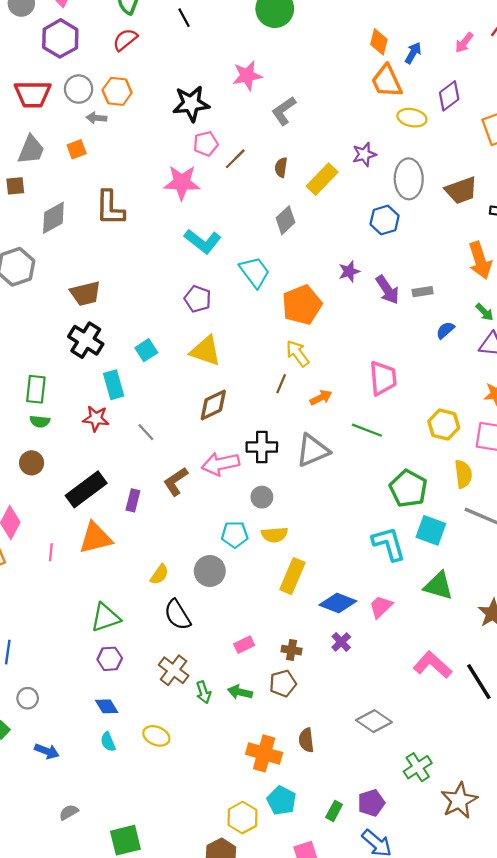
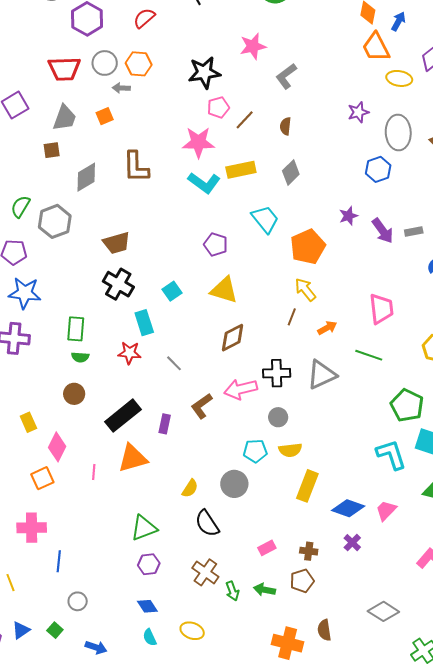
yellow rectangle: (322, 179) -> (241, 170), moved, turned 36
cyan L-shape: (203, 241) -> (204, 183), moved

